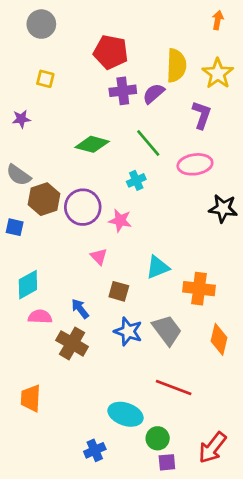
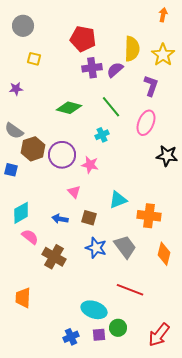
gray circle: (41, 24) -> (23, 26), moved
pink ellipse: (195, 164) -> (146, 123), turned -60
blue arrow: (80, 309) -> (60, 219), moved, turned -42
pink semicircle: (40, 317) -> (30, 237), turned 36
purple square: (167, 462) -> (99, 335), moved

